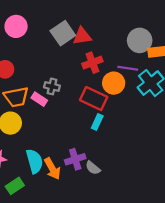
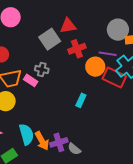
gray square: (63, 33) -> (50, 39), moved
red rectangle: (94, 99) -> (114, 77), moved
purple cross: (75, 159) -> (59, 142), moved
gray semicircle: (93, 168) -> (74, 149), moved

